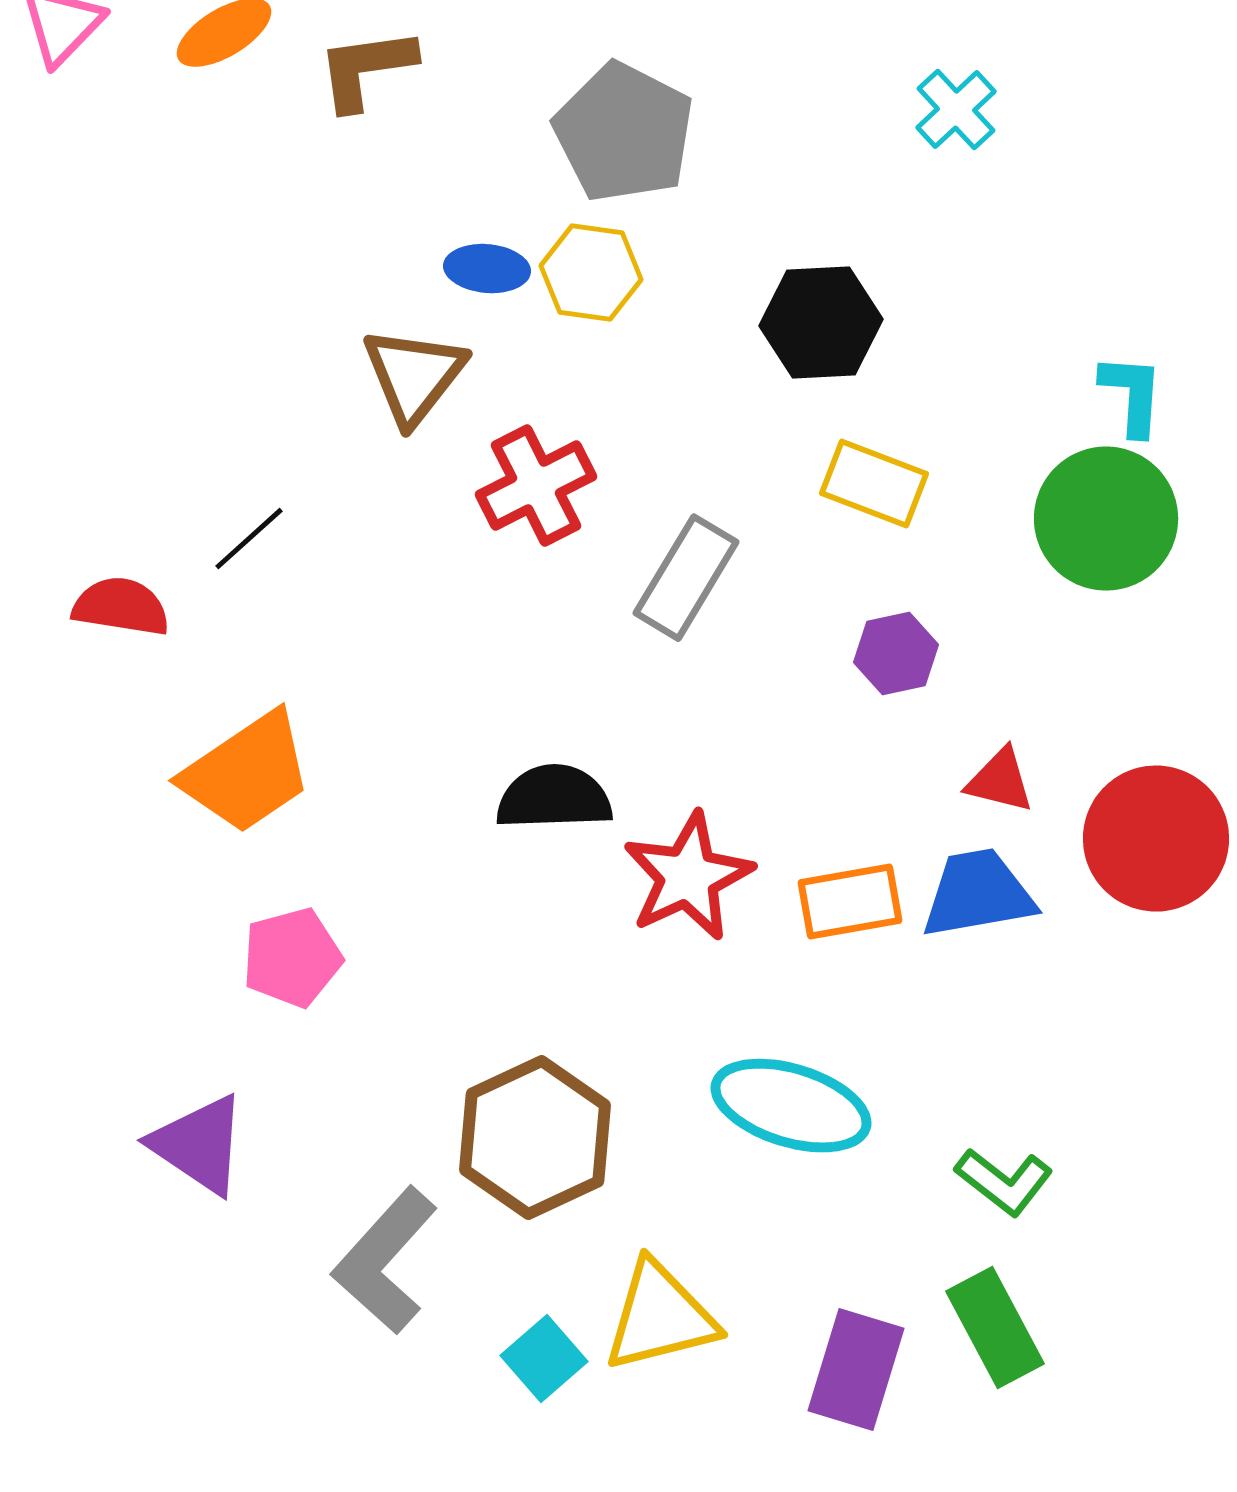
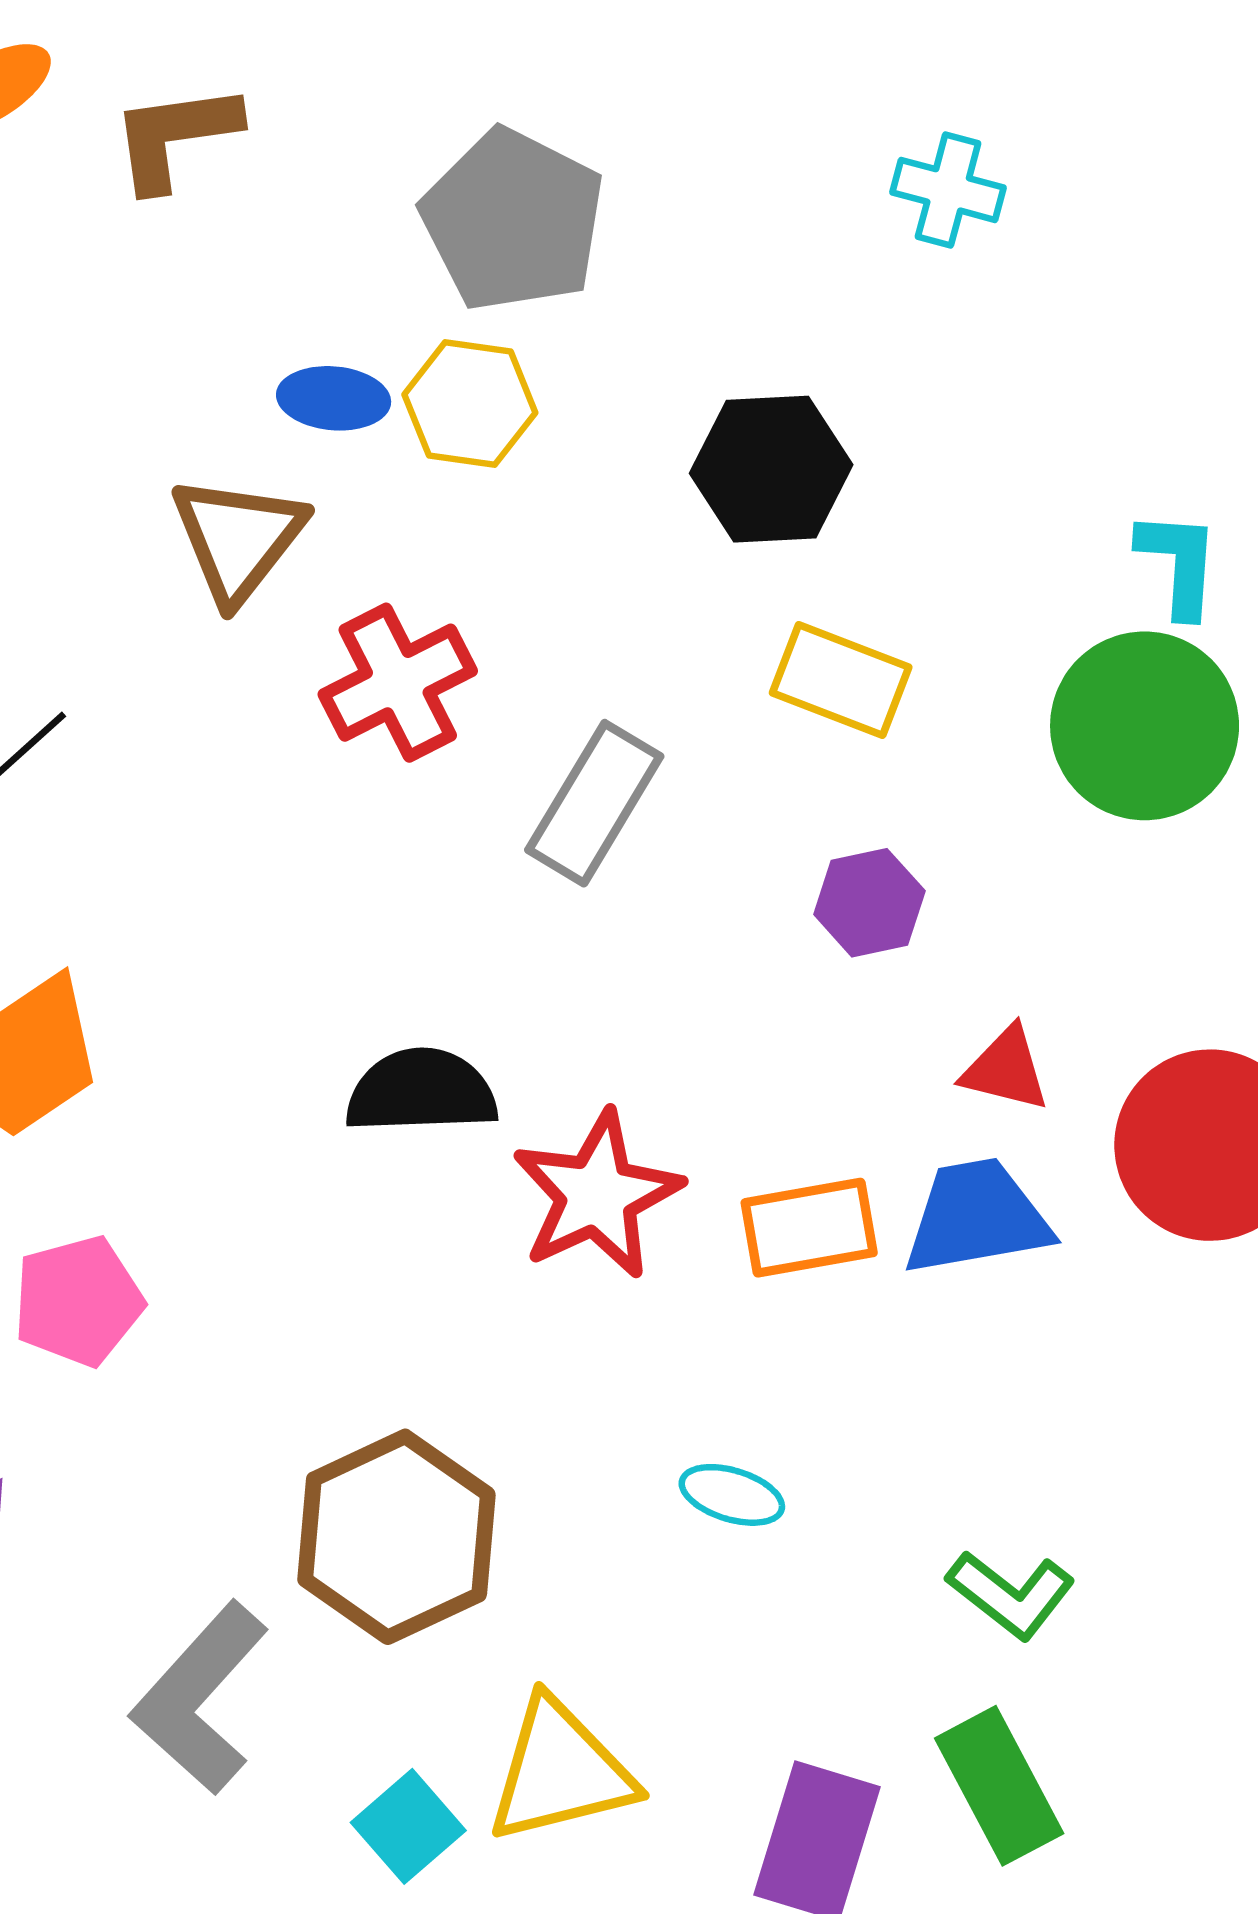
cyan cross: (956, 110) -> (948, 190), turned -32
cyan ellipse: (791, 1106) -> (732, 1495), size x0.5

